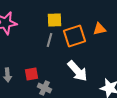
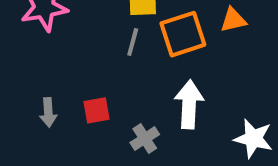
white arrow: (77, 71) -> (189, 104), turned -135
gray cross: (44, 88) -> (145, 139), moved, turned 32

